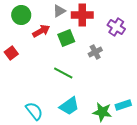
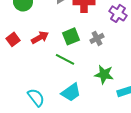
red arrow: (41, 31) -> (40, 37), moved
green square: (66, 38) -> (71, 36), moved
green star: (102, 112) -> (104, 74), moved

